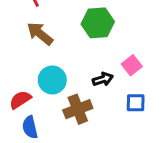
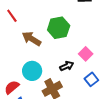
brown arrow: (40, 34) -> (32, 39), moved
blue square: (136, 103) -> (91, 79), turned -32

